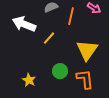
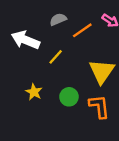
orange line: (71, 16) -> (82, 30), turned 42
yellow star: (29, 80) -> (34, 92), moved

